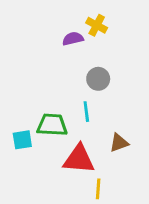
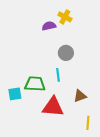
yellow line: (98, 189) -> (88, 123), moved

